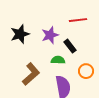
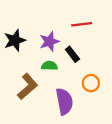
green semicircle: (58, 60) -> (49, 66), moved

